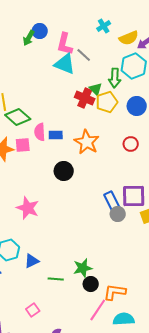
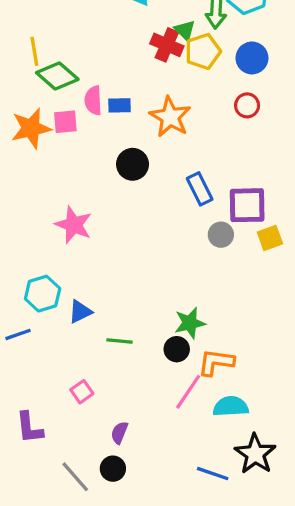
red circle: (131, 144) -> (247, 105), moved
blue rectangle: (112, 201) -> (200, 189), moved
green star: (83, 268) -> (190, 323), moved

